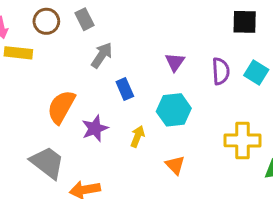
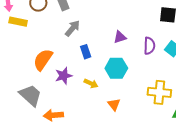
purple triangle: (175, 62) -> (120, 37), turned 32
yellow arrow: (137, 136) -> (91, 83), turned 88

